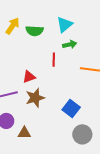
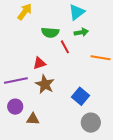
green semicircle: (35, 31) -> (50, 32), moved
red line: (54, 60) -> (65, 47), turned -32
brown star: (35, 98) -> (45, 84), turned -30

